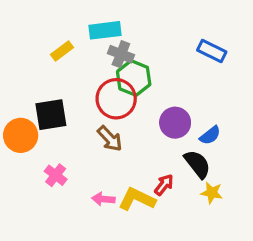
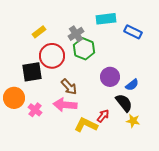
cyan rectangle: (105, 30) -> (106, 19), moved
gray cross: (121, 54) -> (76, 34), turned 35
red circle: (116, 99) -> (52, 56), moved
orange circle: (21, 135) -> (14, 98), moved
pink arrow: (103, 199) -> (65, 105), moved, size x1.6

